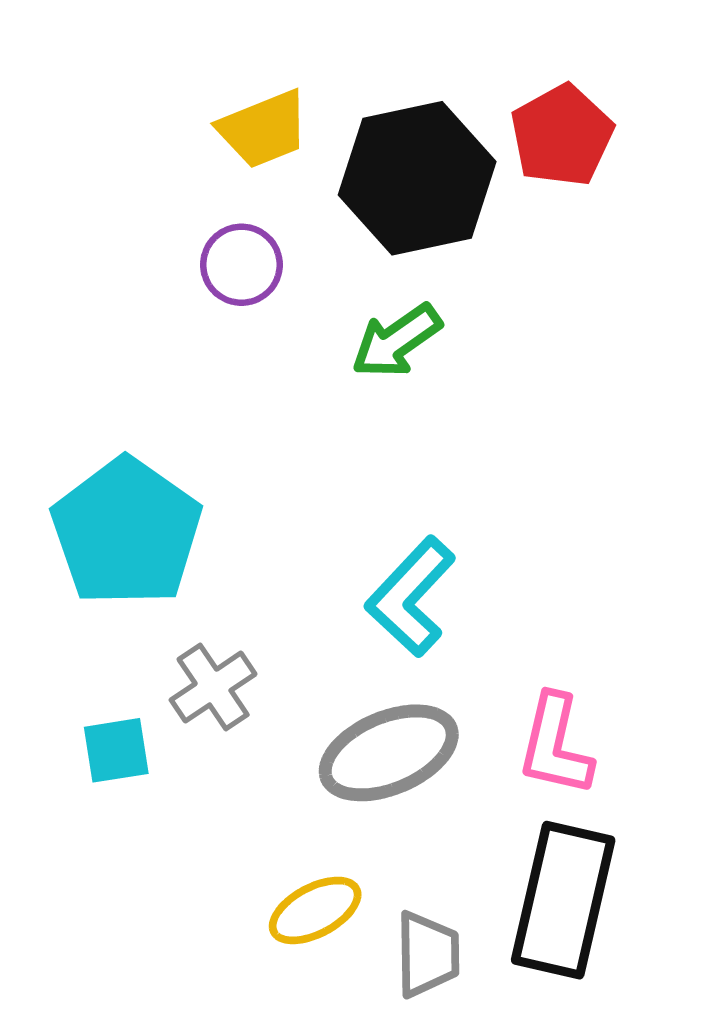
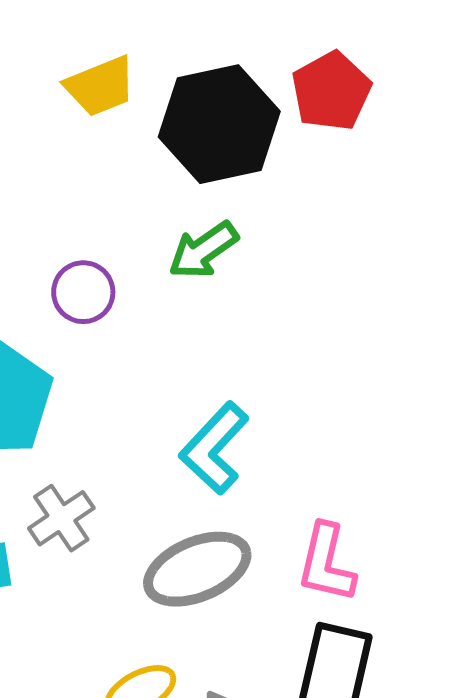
purple circle: (241, 265) -> (83, 292), moved

